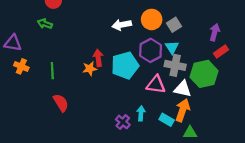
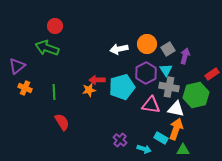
green arrow: (45, 24) -> (47, 48), size x1.6
purple arrow: (215, 32) -> (185, 56), moved
purple triangle: (13, 43) -> (17, 66), turned -48
red arrow: (98, 58) -> (97, 80), turned -84
cyan arrow: (141, 113) -> (144, 149), moved, turned 104

